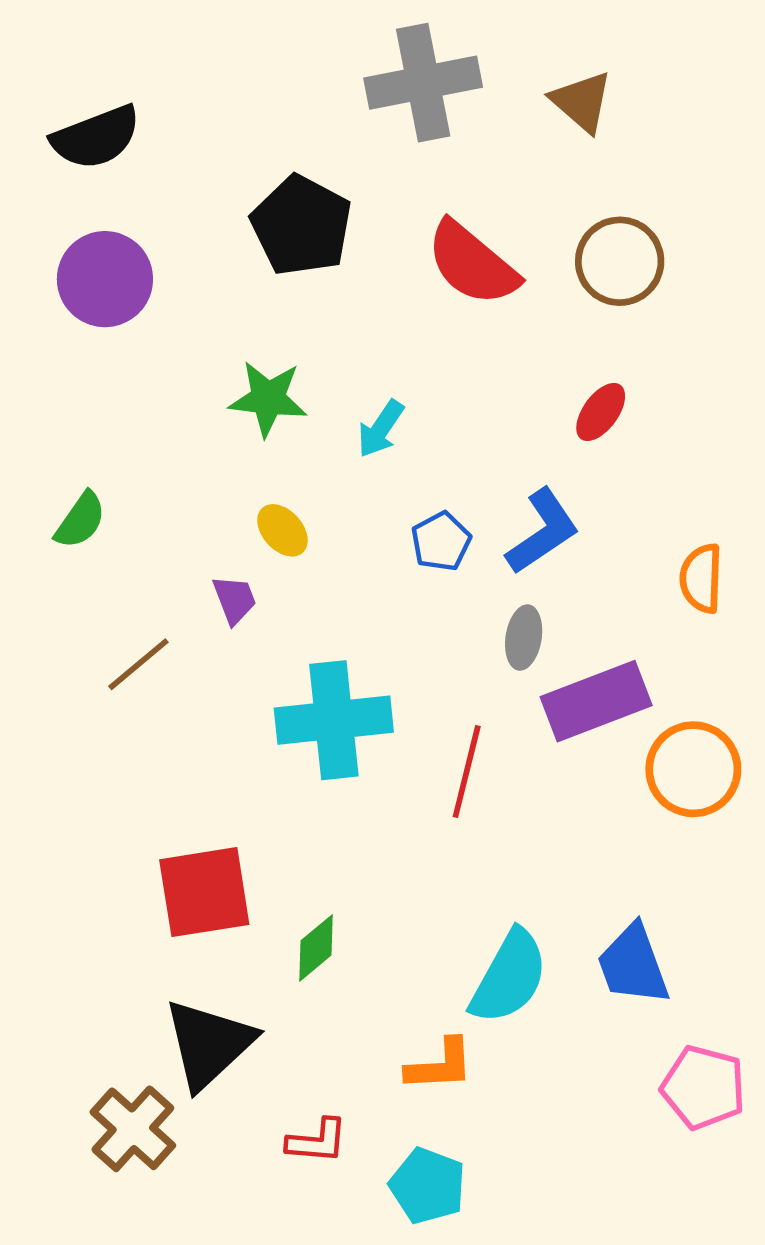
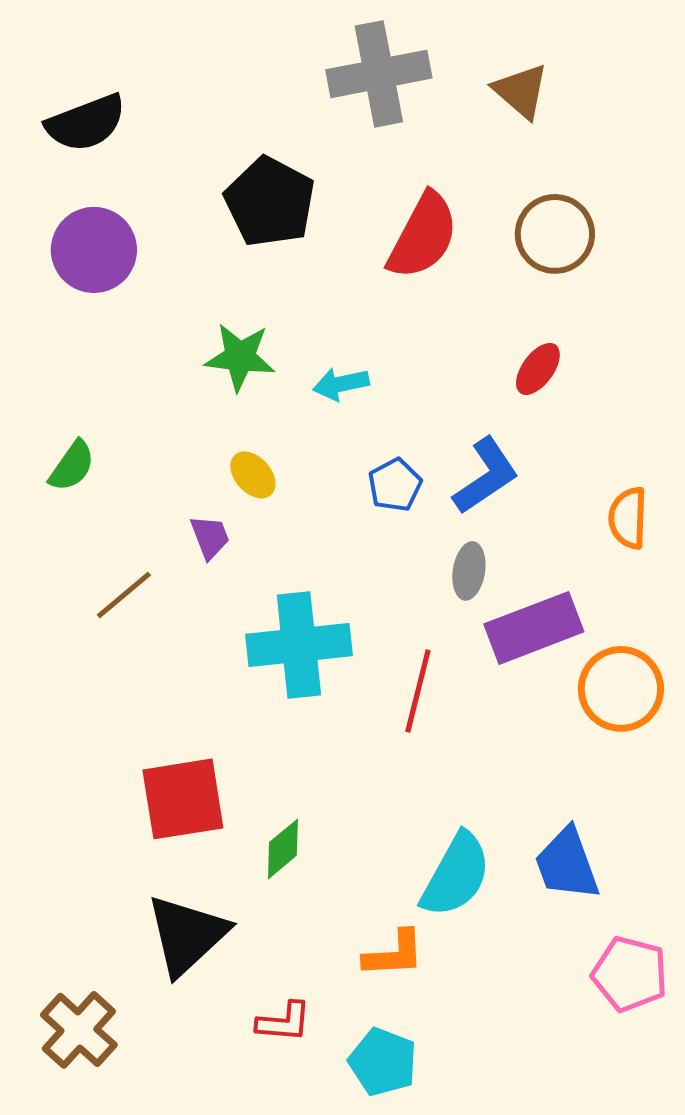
red semicircle: (472, 263) -> (423, 236), turned -102
cyan arrow: (381, 429) -> (341, 384), turned 44
brown cross: (133, 1129) -> (79, 1030), moved

